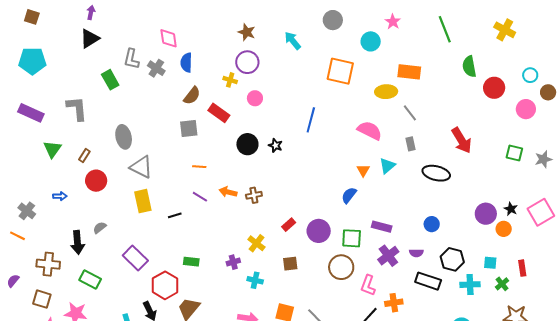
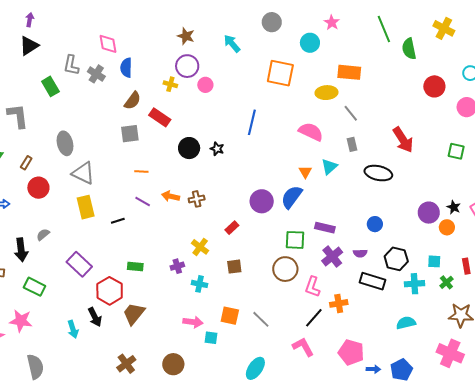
green semicircle: (469, 66) -> (409, 49), moved
pink circle: (255, 98) -> (205, 85), moved
blue semicircle: (349, 195) -> (292, 197), size x1.4
purple circle: (319, 231) -> (262, 201), moved

